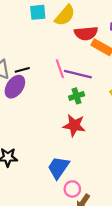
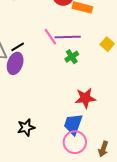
red star: (74, 125) -> (85, 98), moved
pink circle: (72, 189) -> (75, 142), moved, size x1.5

